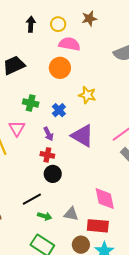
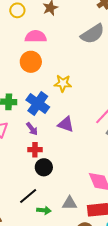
yellow circle: (58, 24) -> (17, 10), moved
blue cross: (59, 110) -> (38, 103), size x1.6
purple triangle: (82, 136) -> (66, 124), size x0.7

